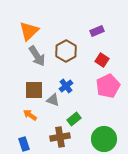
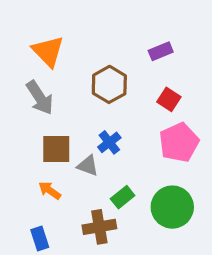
orange triangle: (29, 31) -> (48, 51), turned -30
gray arrow: (37, 56) -> (40, 98), moved
green circle: (104, 139) -> (172, 207), moved

